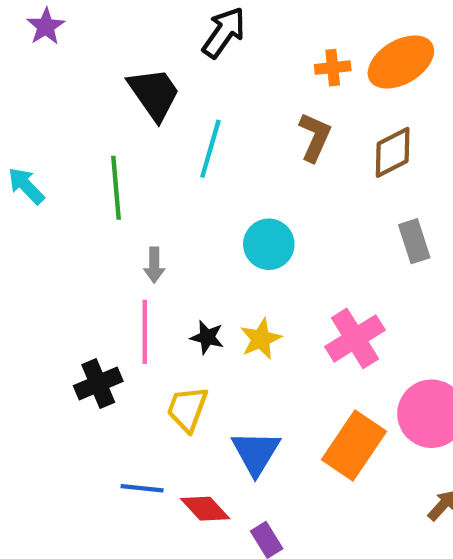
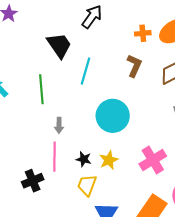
cyan circle: (269, 244) -> (113, 116), size x1.4
yellow trapezoid: (187, 409) -> (87, 185), moved

